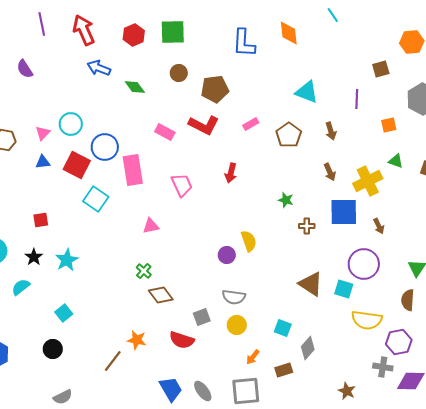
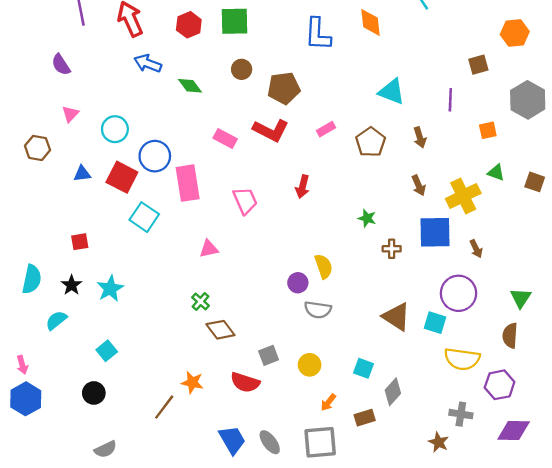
pink triangle: (43, 133) -> (70, 114), moved
gray semicircle: (234, 297) -> (318, 310), moved
gray cross: (383, 367) -> (461, 414), moved

